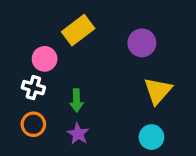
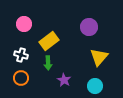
yellow rectangle: (78, 30) -> (49, 41), moved
pink circle: (45, 59) -> (24, 24), moved
purple star: (78, 134) -> (64, 80), moved

